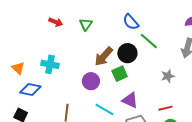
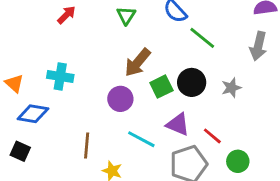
red arrow: (56, 22) -> (66, 15), turned -64
green triangle: (86, 24) -> (126, 15), moved
black circle: (127, 53) -> (192, 82), moved
red line: (165, 108) -> (212, 136), moved, turned 56

